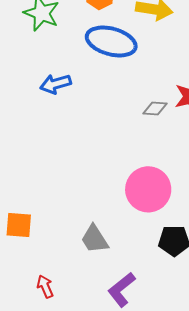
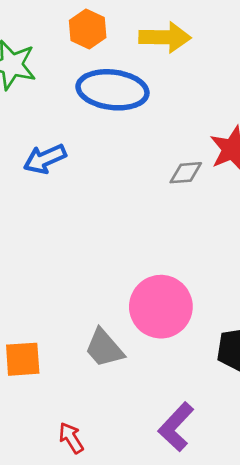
pink circle: (148, 189) -> (161, 307), moved
gray trapezoid: (94, 239) -> (104, 348), moved

